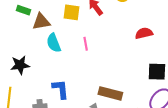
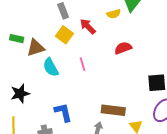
yellow square: (71, 12) -> (64, 35), turned 36
red semicircle: (144, 33) -> (123, 48), moved

